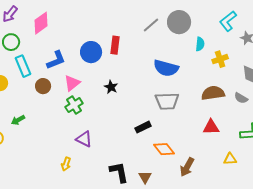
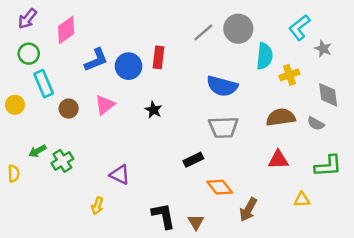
cyan semicircle: (200, 44) -> (265, 56), size x1.5
blue L-shape: (56, 60) -> (96, 60), moved
green cross: (74, 105) -> (62, 161), moved

